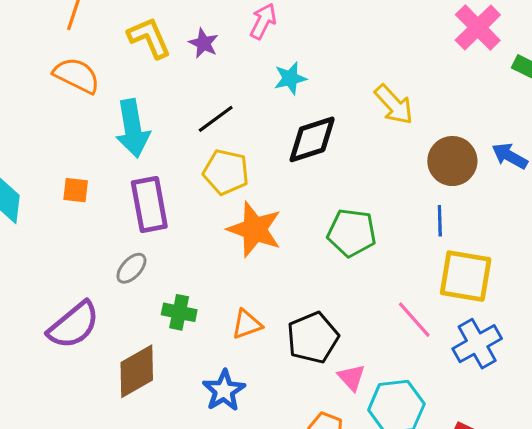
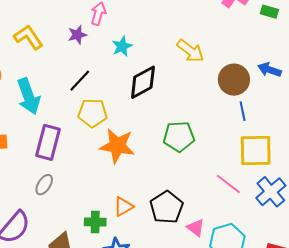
purple star: (204, 43) -> (77, 35), moved, turned -30
purple rectangle: (149, 205) -> (48, 142), turned 36
blue line: (440, 221) -> (243, 111), moved
green cross: (179, 312) -> (95, 222), moved

